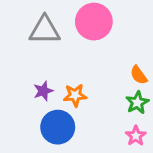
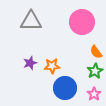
pink circle: (94, 22) -> (82, 22), moved
blue circle: (58, 127) -> (65, 88), moved

